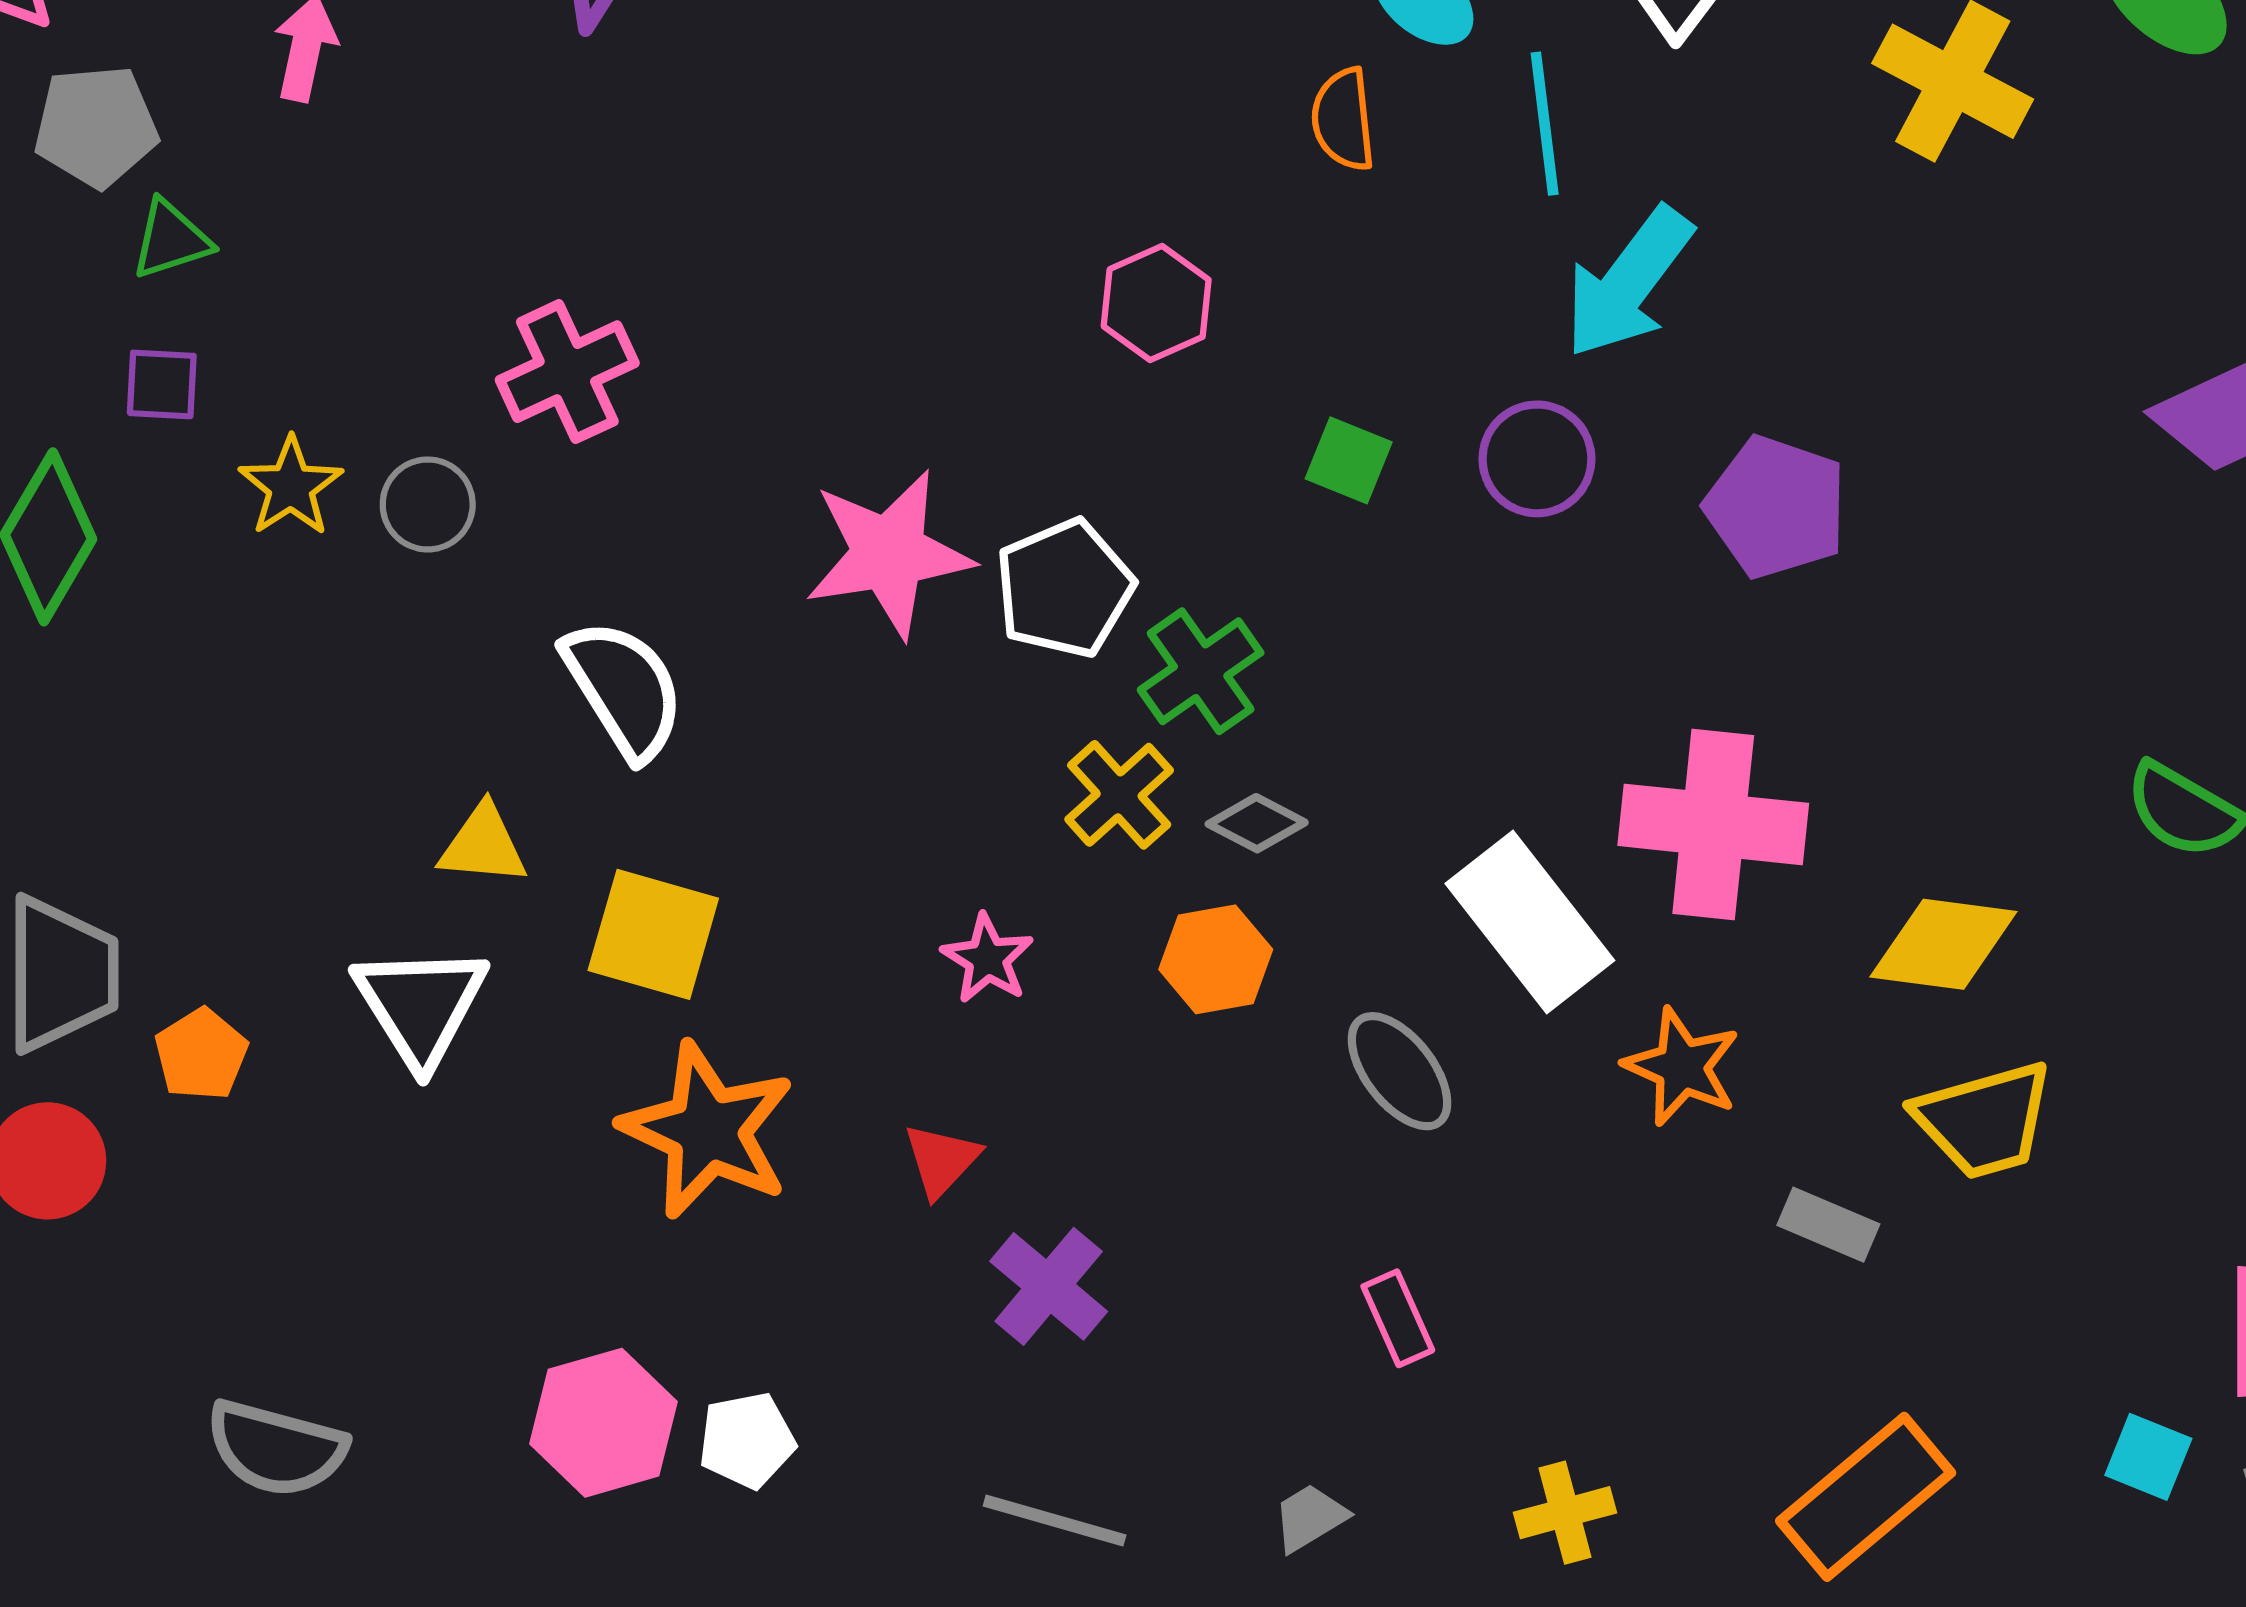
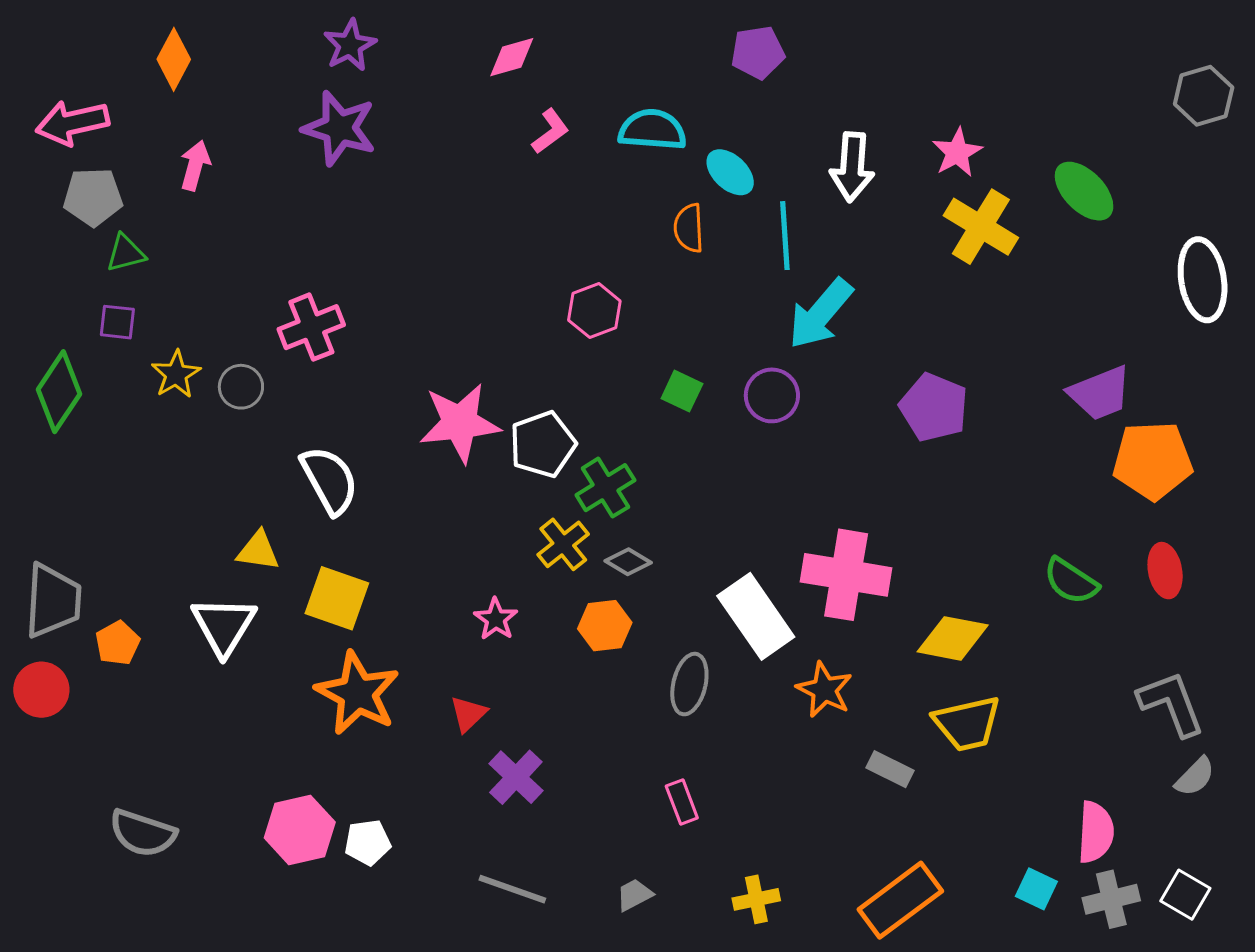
purple pentagon: (1776, 507) -> (934, 407), moved
gray ellipse: (1399, 1071) -> (689, 684), turned 48

